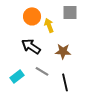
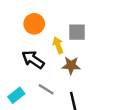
gray square: (70, 12) -> (77, 32), moved
yellow arrow: (49, 25) -> (58, 45), moved

